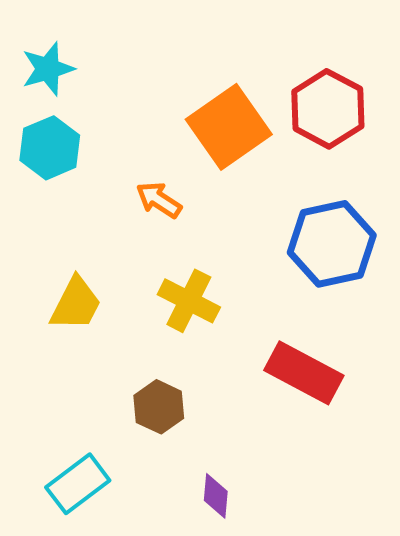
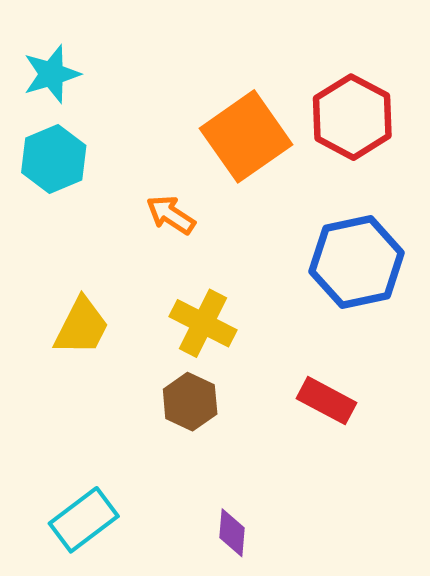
red rectangle: (304, 373) -> (326, 401), size x0.7
brown hexagon: (159, 407) -> (190, 402), moved

